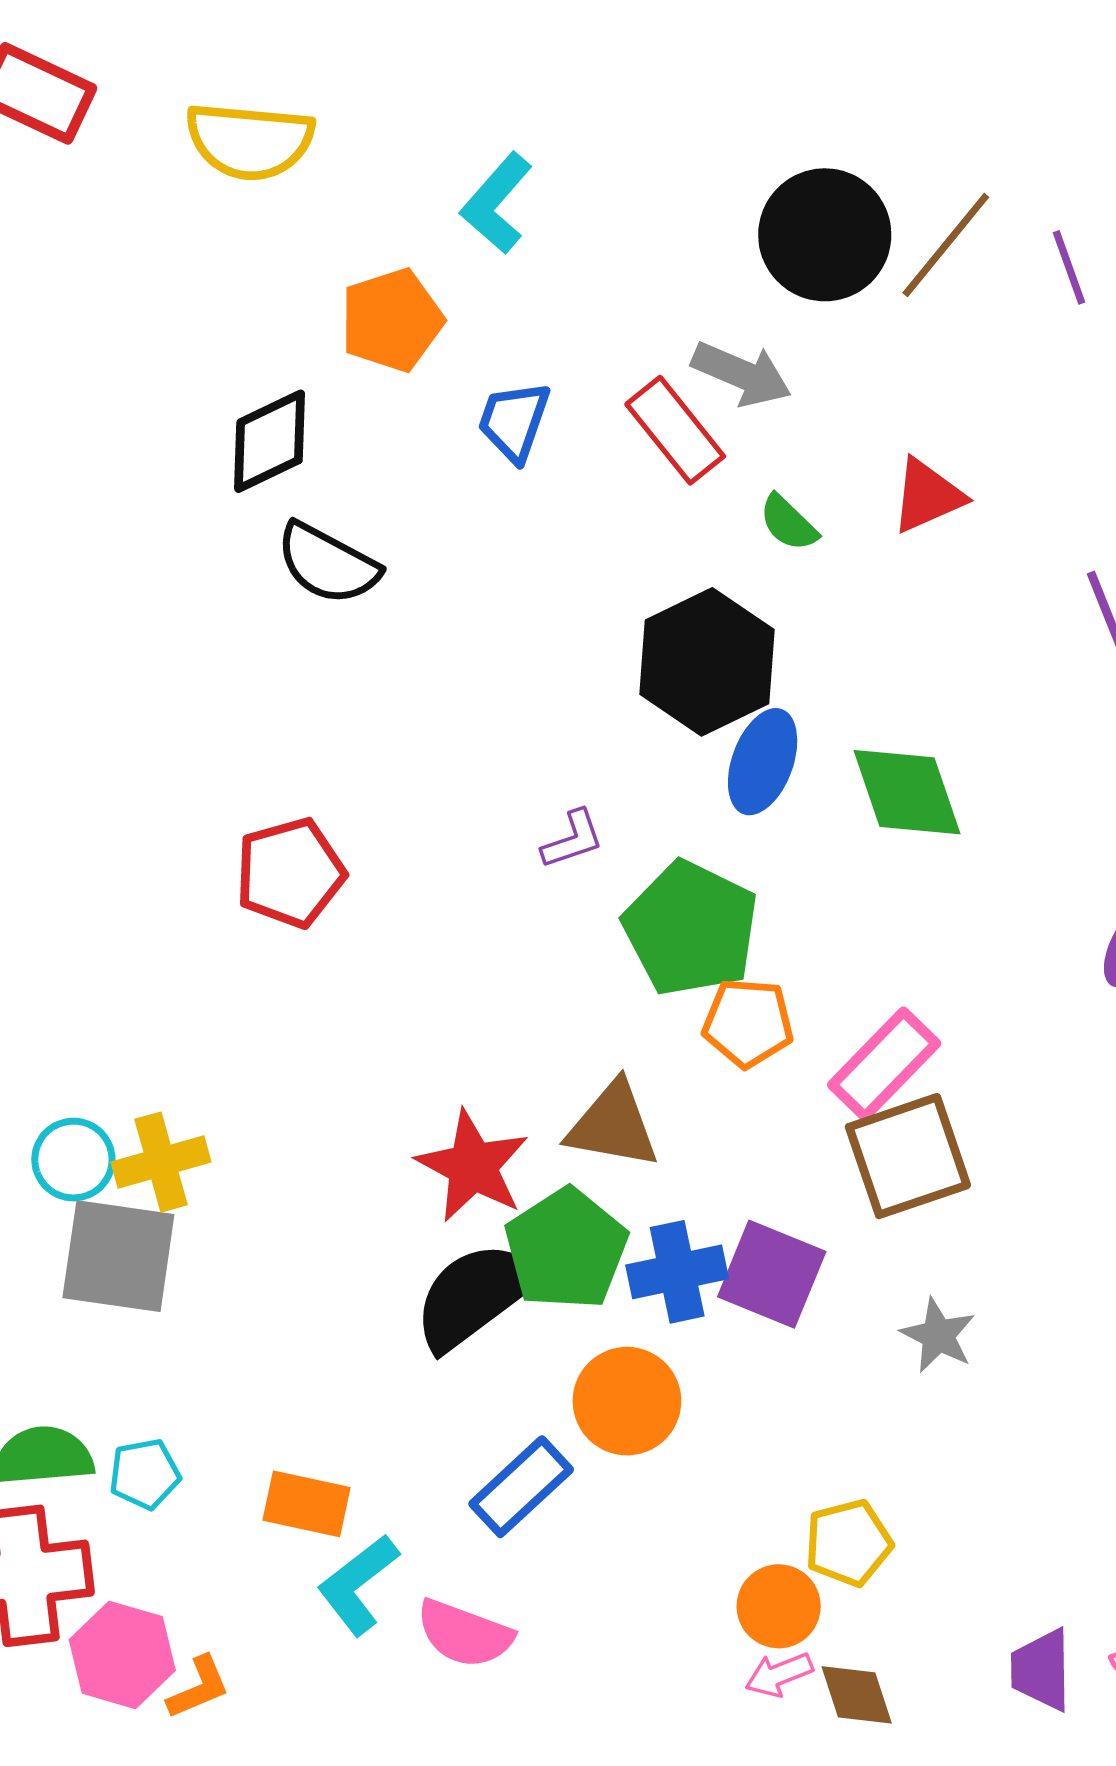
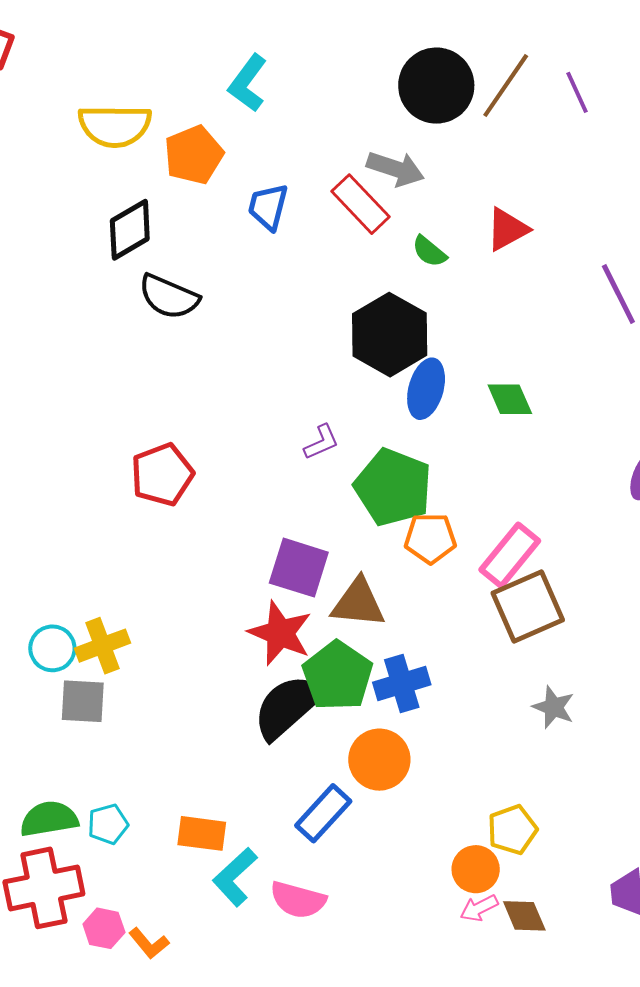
yellow semicircle: (250, 141) -> (115, 126), moved
green diamond: (907, 792) -> (510, 399), size x0.7
gray square: (118, 1256) -> (83, 701), size x0.7
purple square: (772, 1274) -> (299, 568), moved
pink hexagon: (122, 1655) -> (104, 928), size x0.7
orange L-shape: (199, 1688) -> (149, 943), turned 78

